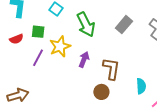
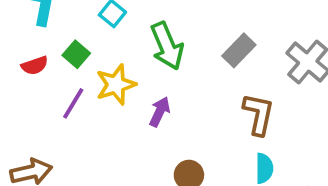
green square: (38, 32) -> (76, 54), turned 32
brown L-shape: (111, 69) -> (258, 114), moved

